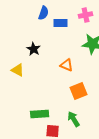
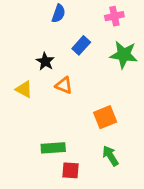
blue rectangle: (61, 23) -> (81, 45), moved, turned -48
orange triangle: (67, 65) -> (64, 85), moved
green arrow: (74, 119) -> (110, 156), moved

